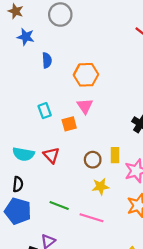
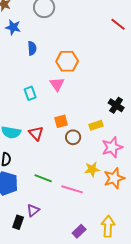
pink triangle: (85, 106) -> (57, 84), moved
orange square: (69, 124) -> (61, 121), moved
yellow rectangle: (115, 155) -> (96, 125), moved, turned 72
yellow star: (101, 186) -> (92, 169), moved

